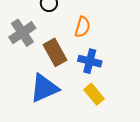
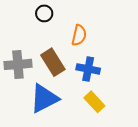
gray cross: (22, 33) -> (18, 64), moved, turned 32

